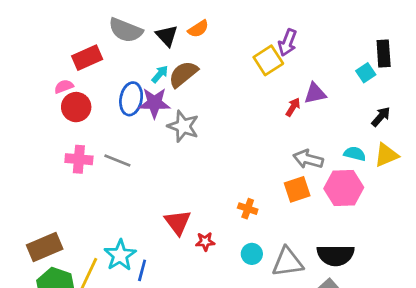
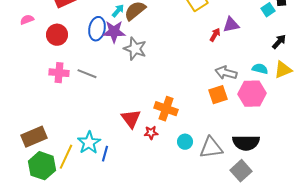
pink semicircle: (64, 86) -> (27, 20), moved
orange cross: (248, 209) -> (166, 109), moved, size x1.6

